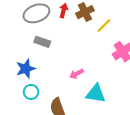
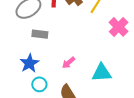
pink arrow: (76, 74) -> (69, 63), moved

